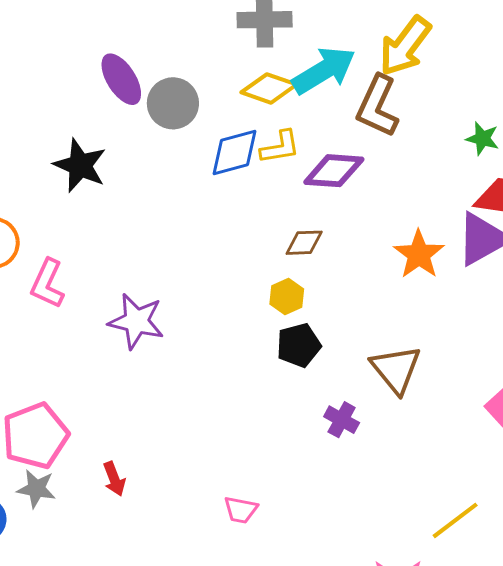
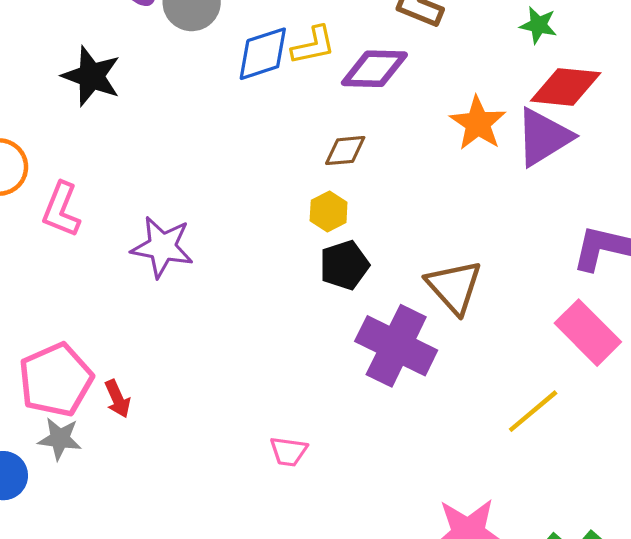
orange star: (419, 254) -> (478, 123), moved
purple cross: (342, 420) -> (396, 346), size x2.0
red arrow: (114, 479) -> (118, 399), moved
yellow line: (455, 520) -> (533, 411), moved

